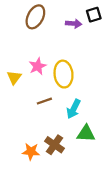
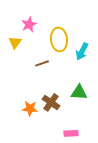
pink star: (38, 66) -> (29, 24), moved
cyan arrow: (74, 109) -> (82, 51), moved

